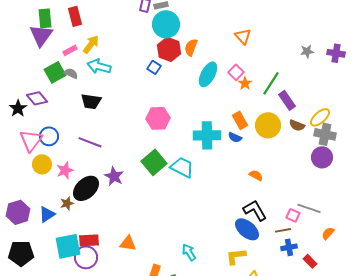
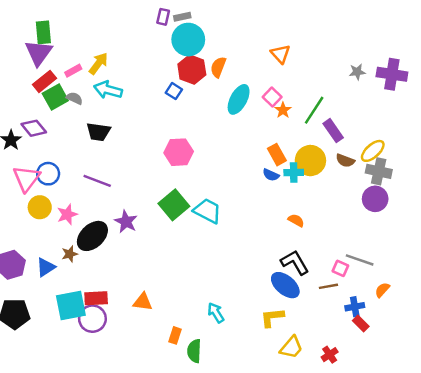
red rectangle: (75, 16) -> (45, 81), moved, turned 66
purple cross: (336, 53) -> (392, 74), size x1.4
cyan cross: (207, 135) -> (294, 172), moved, size x0.6
blue cross: (289, 247) -> (355, 307), moved

